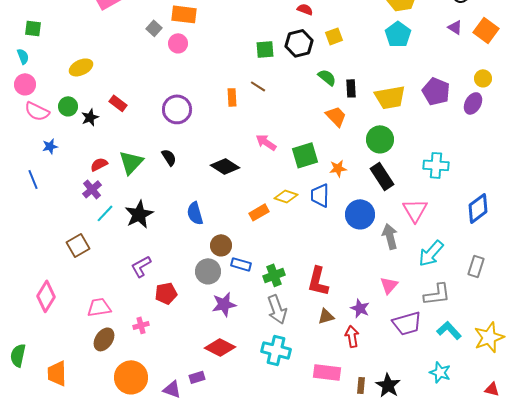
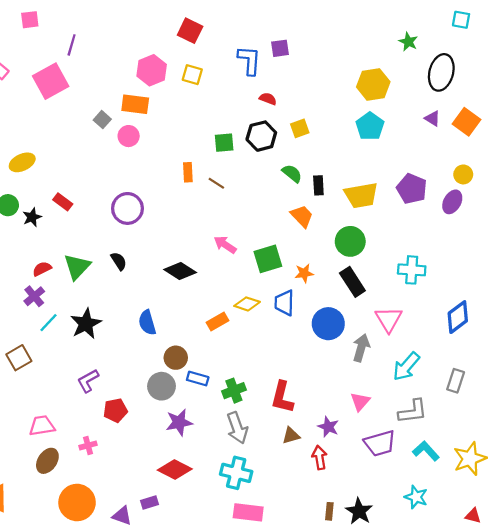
orange rectangle: (232, 97) -> (188, 172), moved
gray arrow: (390, 236) -> (361, 348), turned 30
pink rectangle: (327, 372) -> (248, 512), moved

